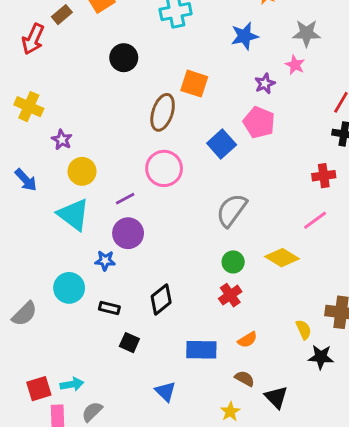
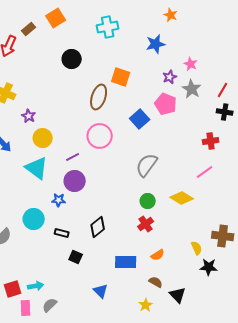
gray star: (306, 33) -> (192, 89), moved, turned 30

